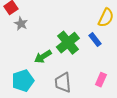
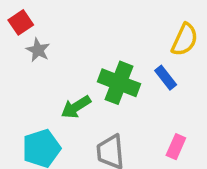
green cross: (68, 43) -> (119, 83), turned -30

